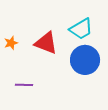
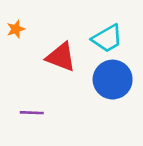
orange star: (11, 43) -> (16, 29), moved

